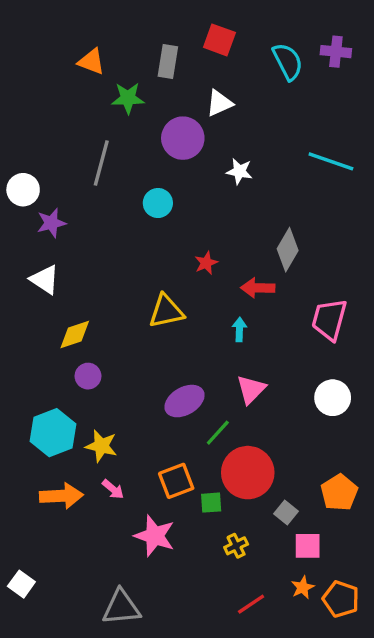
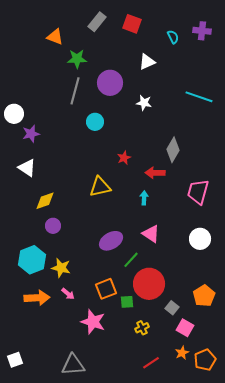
gray rectangle: (168, 62) -> (97, 22), moved, turned 30
cyan semicircle: (288, 62) -> (173, 37), size x0.6
white triangle: (219, 103) -> (147, 62), moved
gray line: (101, 163) -> (75, 91), moved
pink triangle: (251, 389) -> (151, 234), turned -42
pink square: (308, 546) -> (185, 328), turned 30
white square: (21, 584) -> (15, 360), moved, turned 35
orange pentagon: (341, 599) -> (205, 360), turned 30

